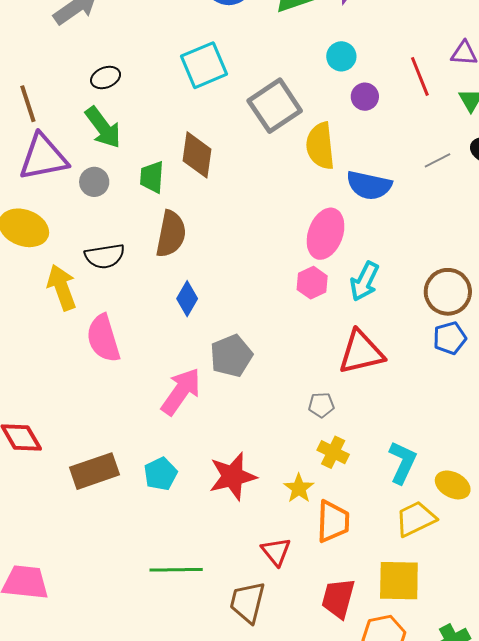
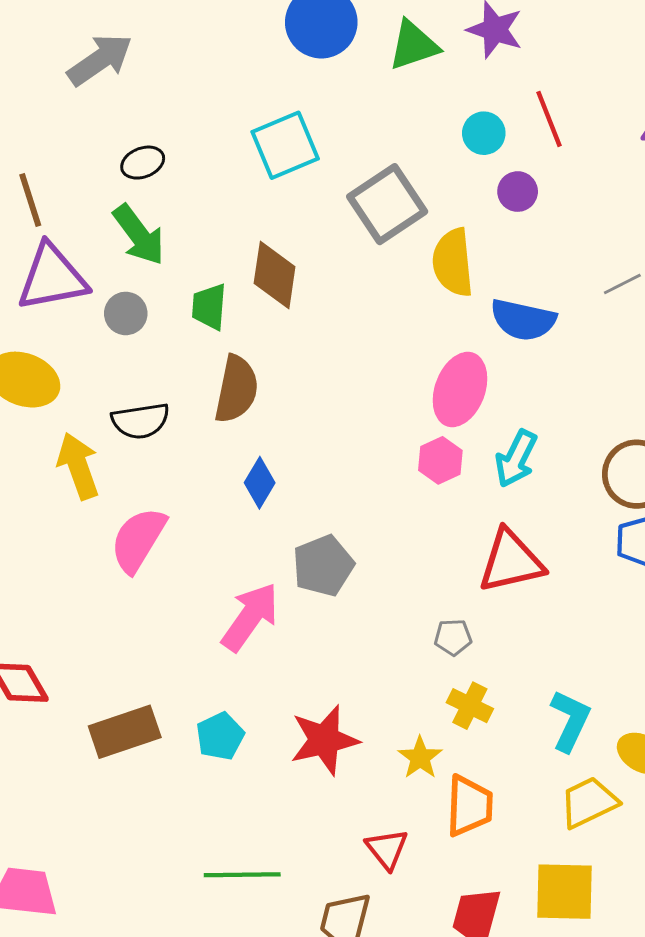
red line: (420, 76) -> (549, 119), moved
pink semicircle: (103, 338) -> (138, 540), turned 48

